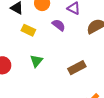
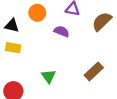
yellow rectangle: (28, 30) -> (13, 48), moved

